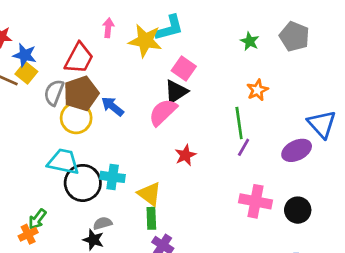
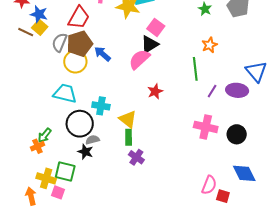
purple line: (244, 147) -> (212, 91), moved
purple ellipse: (297, 150) -> (237, 90), turned 30
black circle: (83, 183) -> (80, 124), moved

